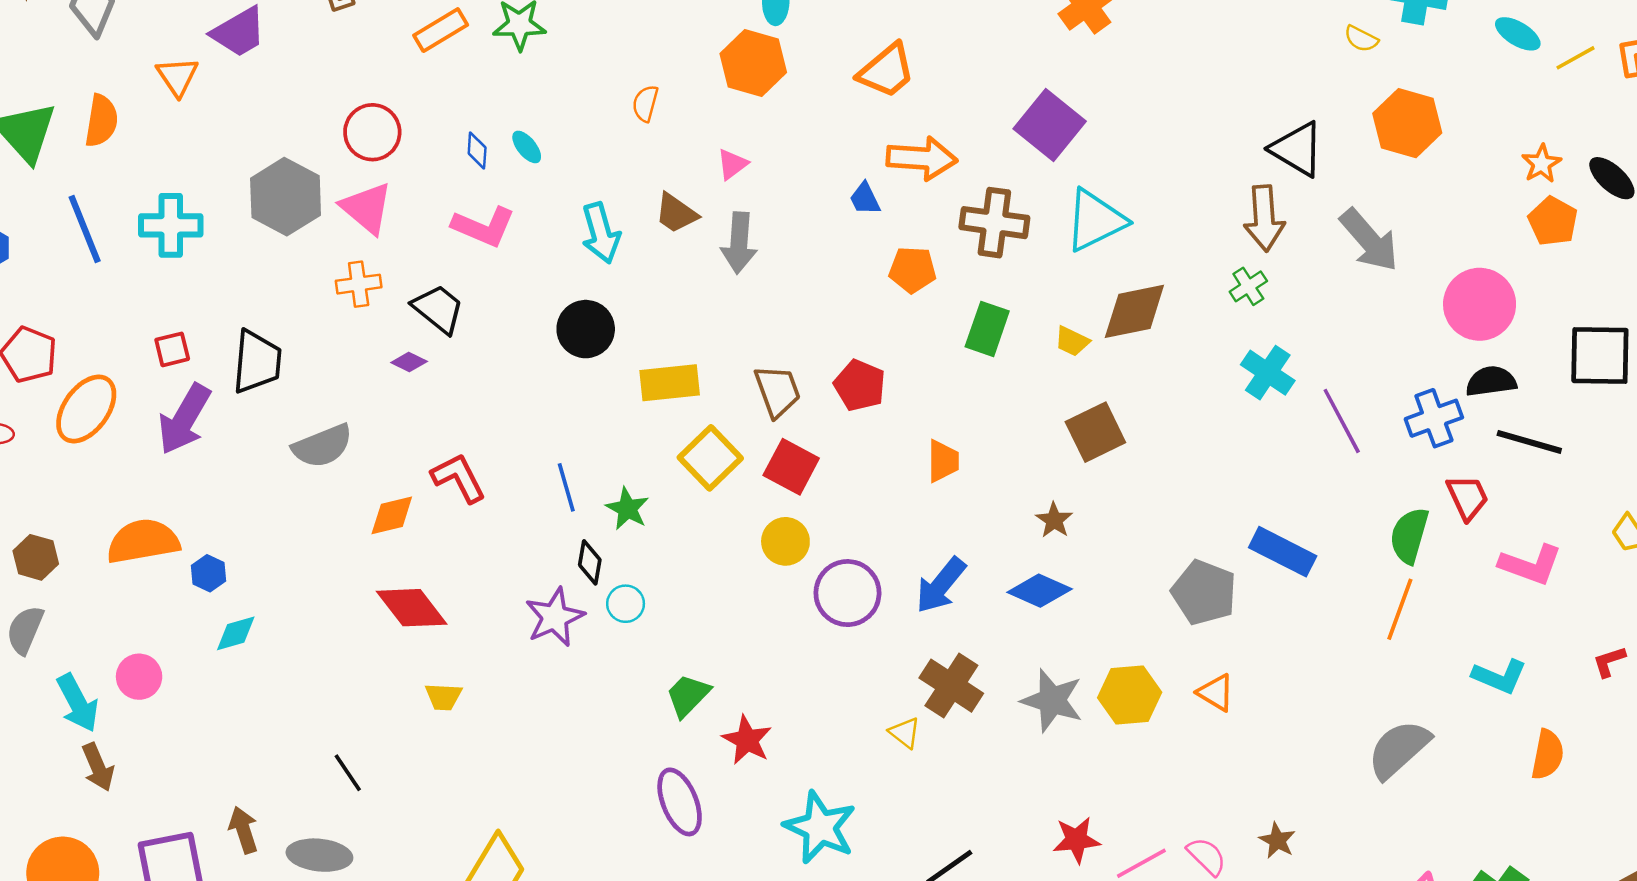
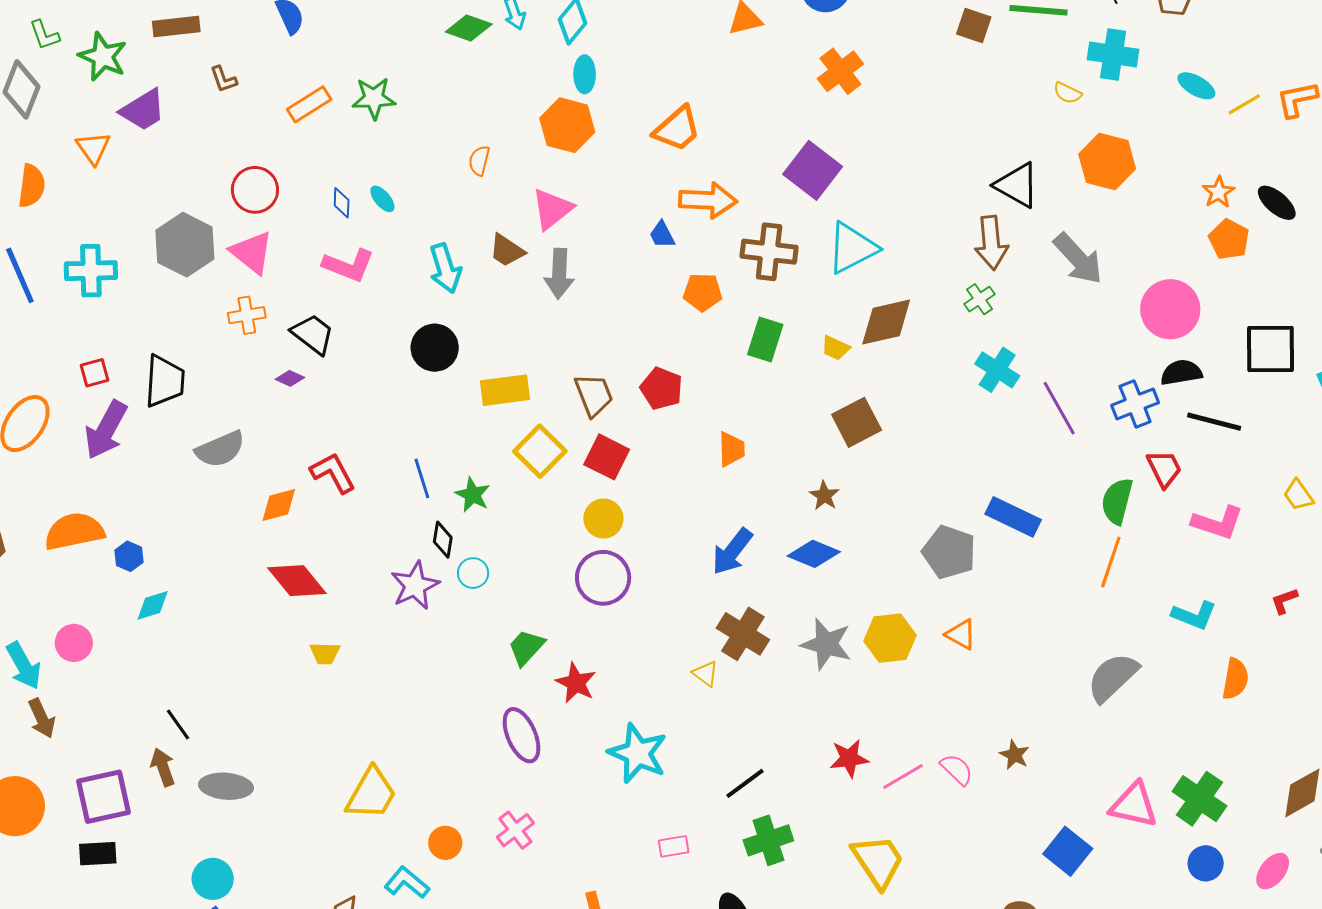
pink triangle: (732, 164) -> (552, 209), size x1.6
purple circle: (847, 593) -> (603, 578), moved
black line: (348, 773) -> (178, 724), moved

